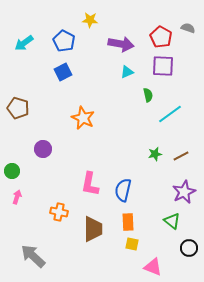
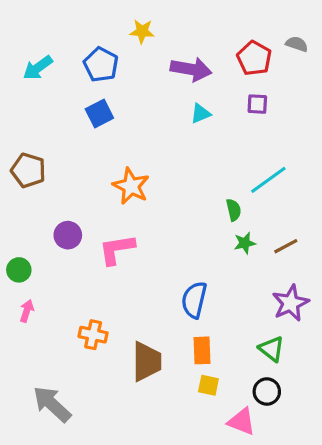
purple square: (163, 66) -> (257, 104), size x0.6
green semicircle: (148, 95) -> (234, 210), moved
pink L-shape: (90, 184) -> (117, 249), moved, turned 70
black circle: (189, 248) -> (267, 392), moved

